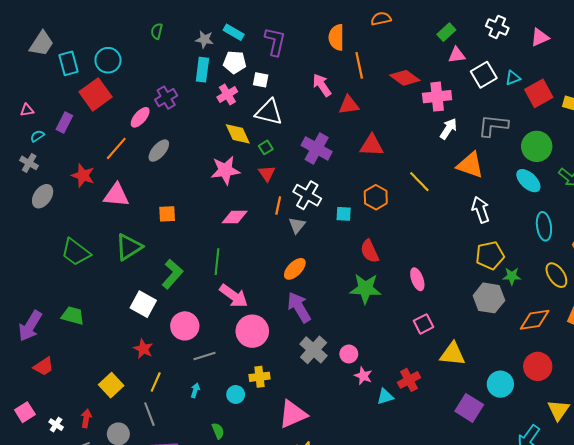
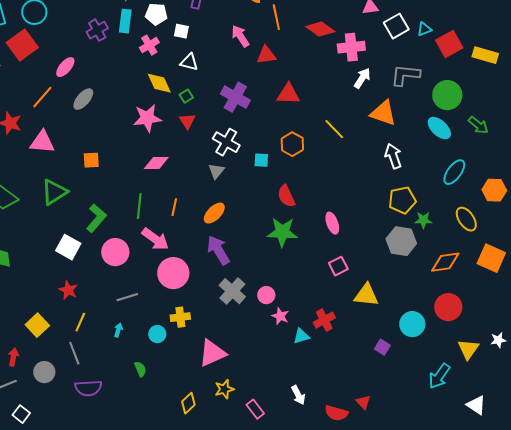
purple cross: (166, 98) -> (97, 30), moved
white triangle: (269, 112) -> (189, 62), size x0.7
orange line: (278, 206) -> (174, 207), moved
cyan ellipse: (544, 226) -> (454, 172), turned 44
pink circle: (185, 326) -> (115, 252), moved
purple square: (469, 408) -> (382, 347), size x0.6

